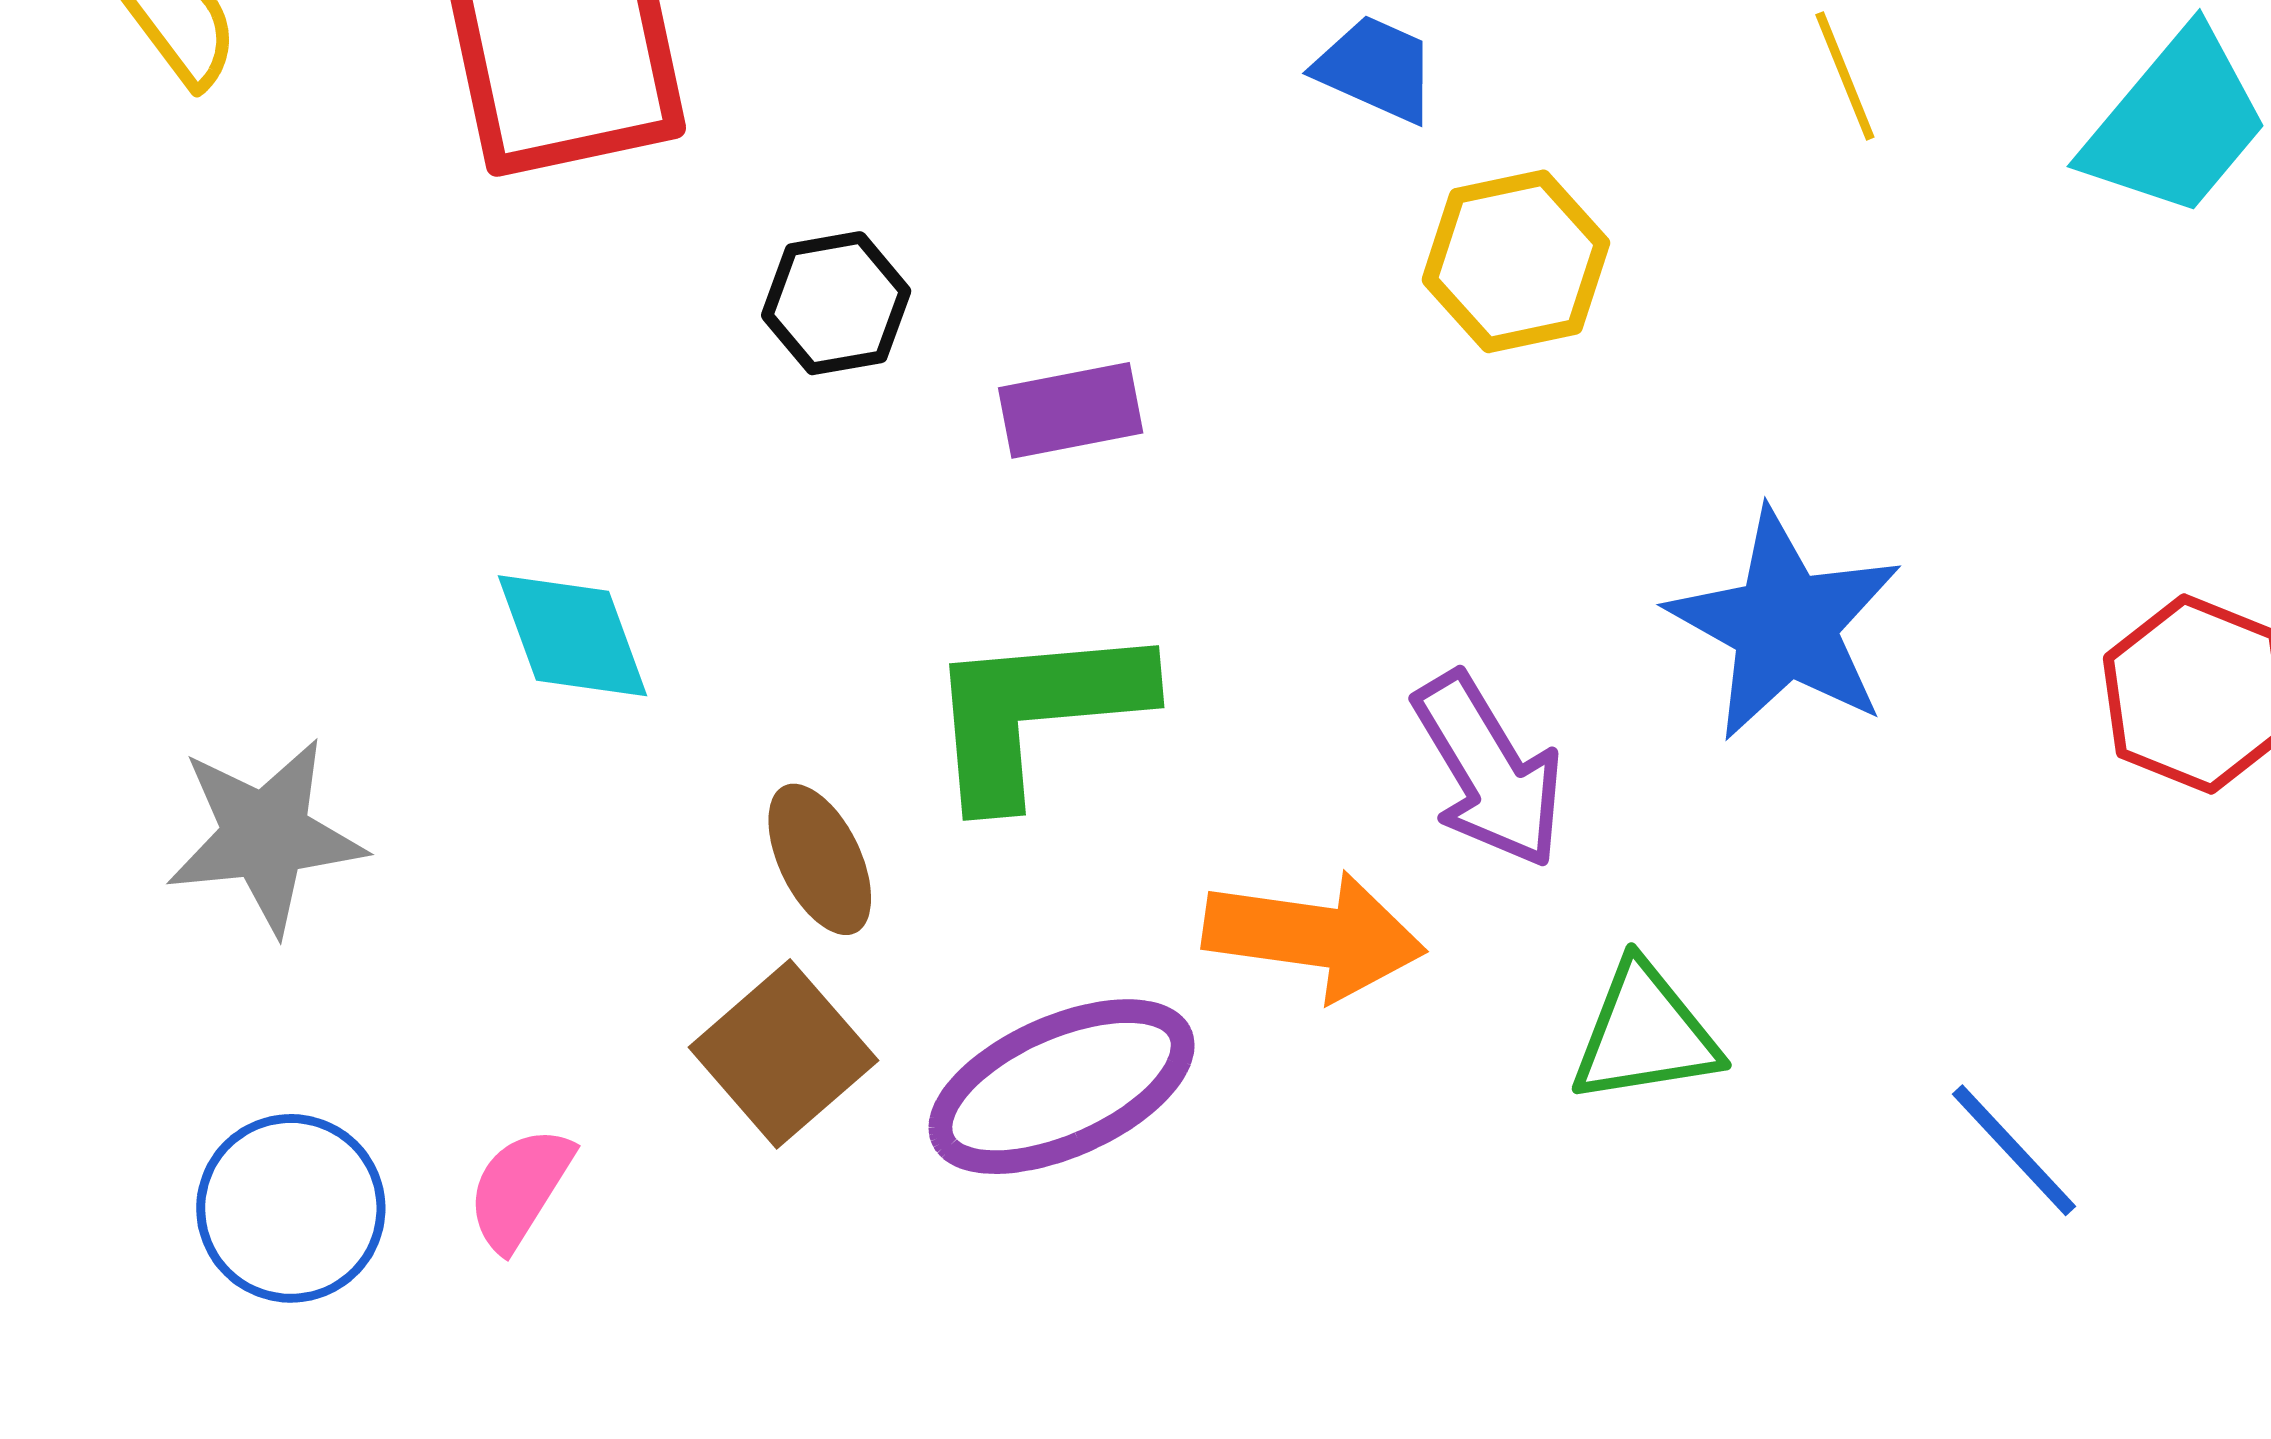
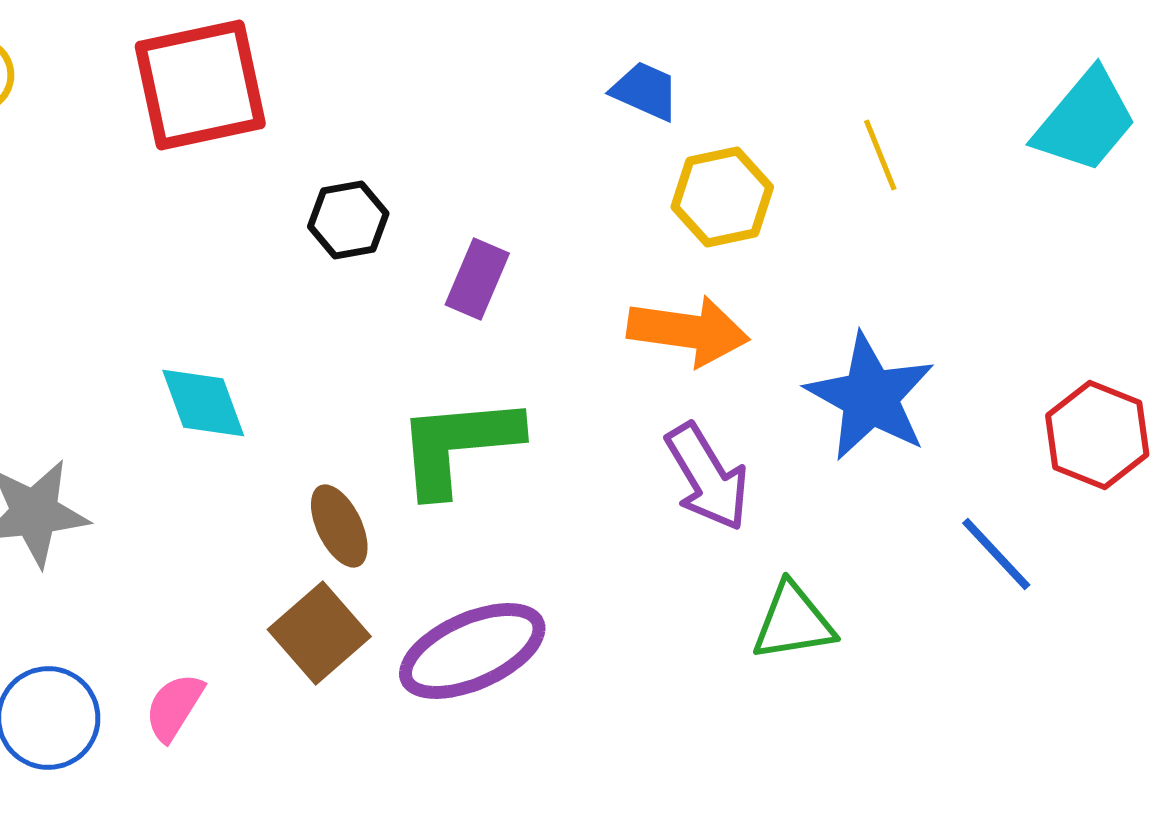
yellow line: (1845, 76) -> (880, 155), moved
purple rectangle: (1071, 410) -> (477, 279), turned -56
orange arrow: (1314, 936) -> (688, 331), moved
blue line: (2014, 1150) -> (996, 554), moved

